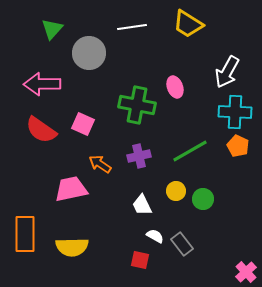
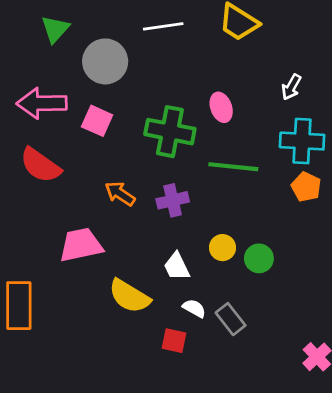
white arrow: (227, 72) -> (291, 87), size x0.6
pink square: (83, 124) -> (97, 121), moved
green line: (190, 151) -> (233, 167), moved, turned 36
orange arrow: (100, 164) -> (120, 194), moved
yellow semicircle: (72, 247) -> (129, 296), moved, turned 32

